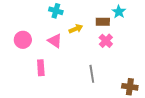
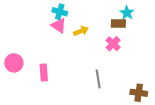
brown rectangle: (103, 22) -> (118, 23), moved
pink circle: (23, 40) -> (14, 63), moved
pink triangle: (55, 41) -> (59, 26), moved

